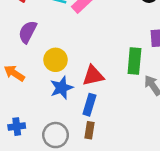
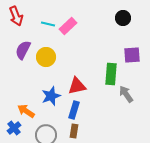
yellow circle: (56, 60) -> (46, 57), moved
orange arrow: (14, 73) -> (26, 111), moved
blue cross: (17, 127) -> (14, 128), turned -32

